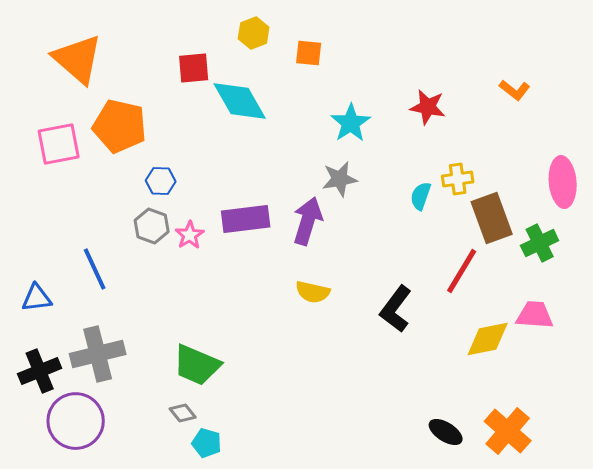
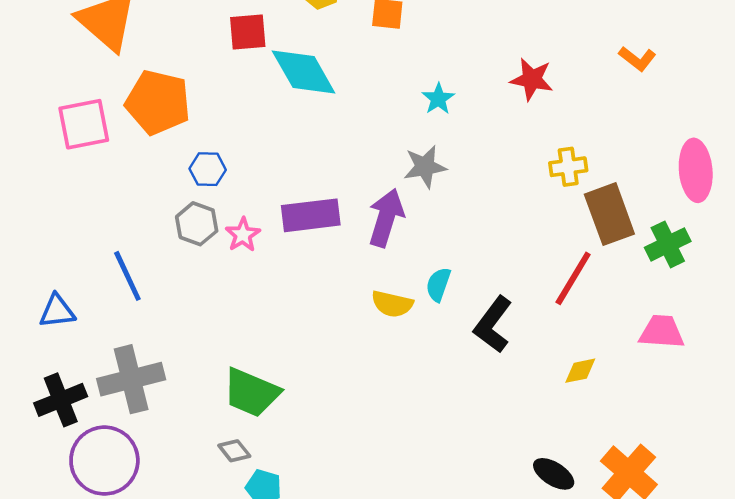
cyan star: (351, 123) -> (438, 99), size x0.7
cyan semicircle: (421, 196) -> (438, 284), moved
yellow diamond: (488, 339) -> (580, 371), moved, size x0.6

